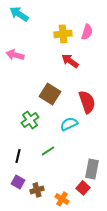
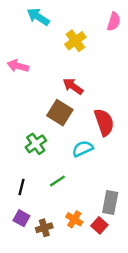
cyan arrow: (19, 14) -> (38, 17), moved
pink semicircle: (87, 32) -> (114, 22), moved
yellow cross: (63, 34) -> (75, 41), turned -30
red arrow: (70, 61) -> (73, 86), moved
orange cross: (62, 199) -> (74, 219), moved

